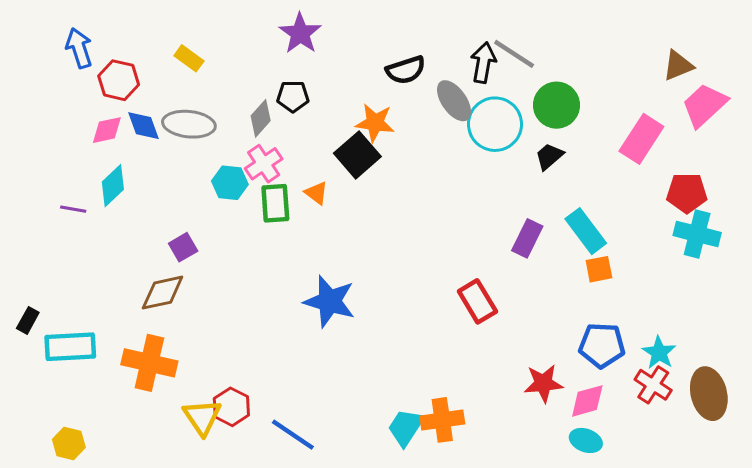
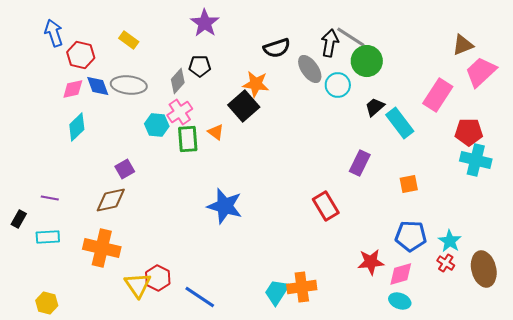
green circle: (557, 105) -> (367, 61), moved
cyan circle: (495, 124) -> (338, 85), size x0.7
purple line: (73, 209) -> (50, 198), moved
cyan rectangle: (586, 231) -> (400, 123), moved
cyan rectangle: (70, 347) -> (48, 237), size x0.7
red cross: (653, 385) -> (446, 263), size x0.7

